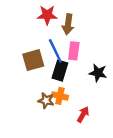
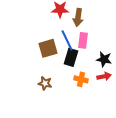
orange cross: (60, 96) -> (81, 79), moved
brown star: (46, 101) -> (45, 83), moved
red arrow: (83, 114) -> (104, 76), moved, turned 48

